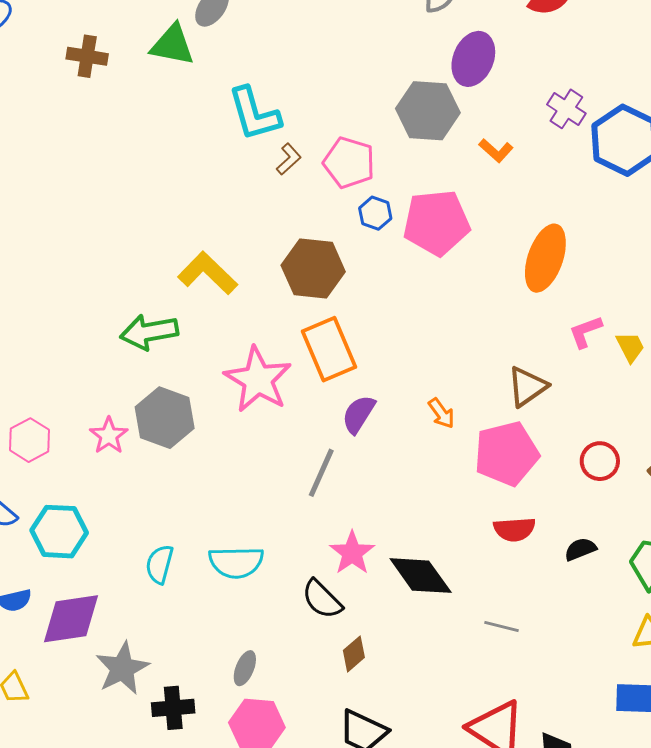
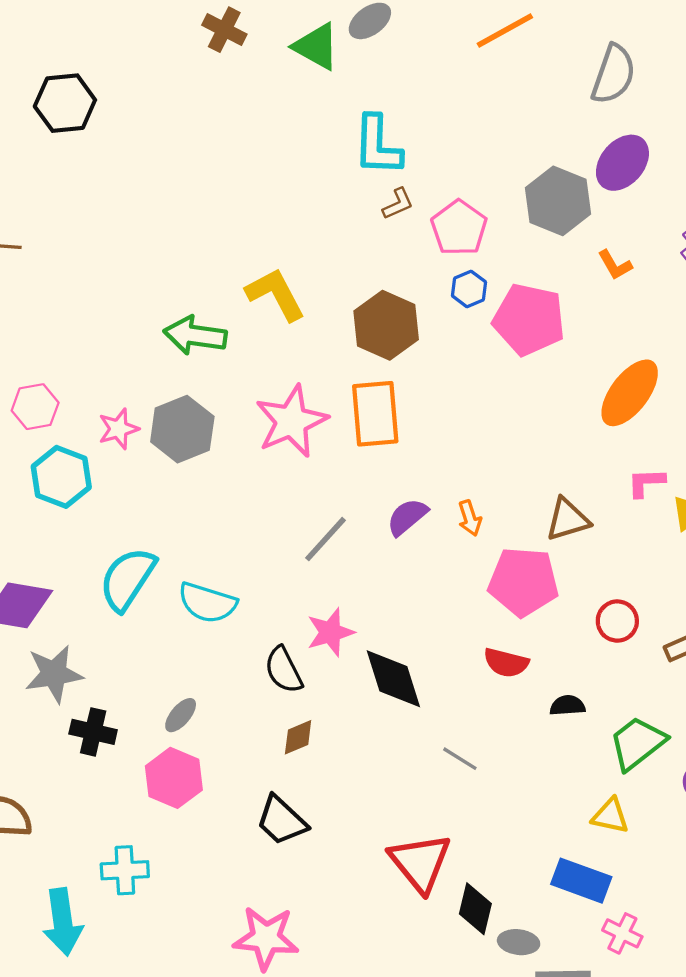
purple semicircle: (359, 414) -> (407, 517), moved
cyan hexagon: (59, 532) -> (61, 477), moved
cyan semicircle: (160, 564) -> (127, 579), size x1.6

